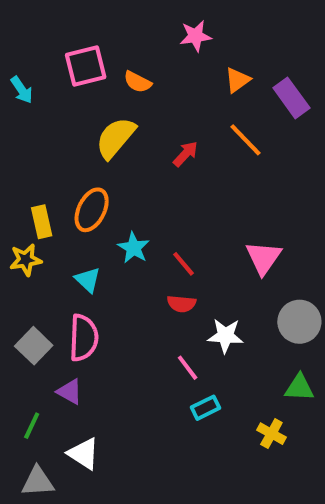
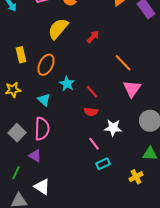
orange line: (245, 140) -> (123, 63), moved
yellow rectangle: (42, 222) -> (21, 55), moved
yellow cross: (271, 434) -> (136, 177), turned 32

